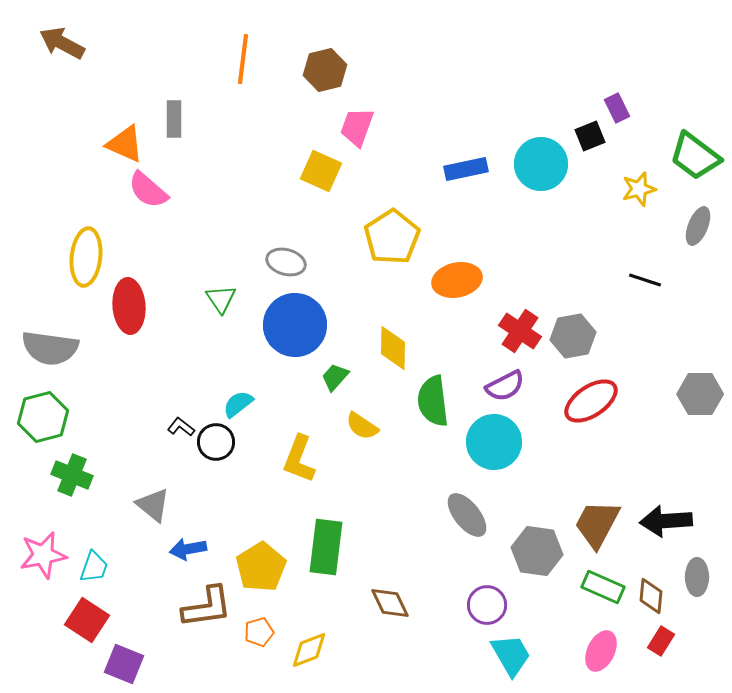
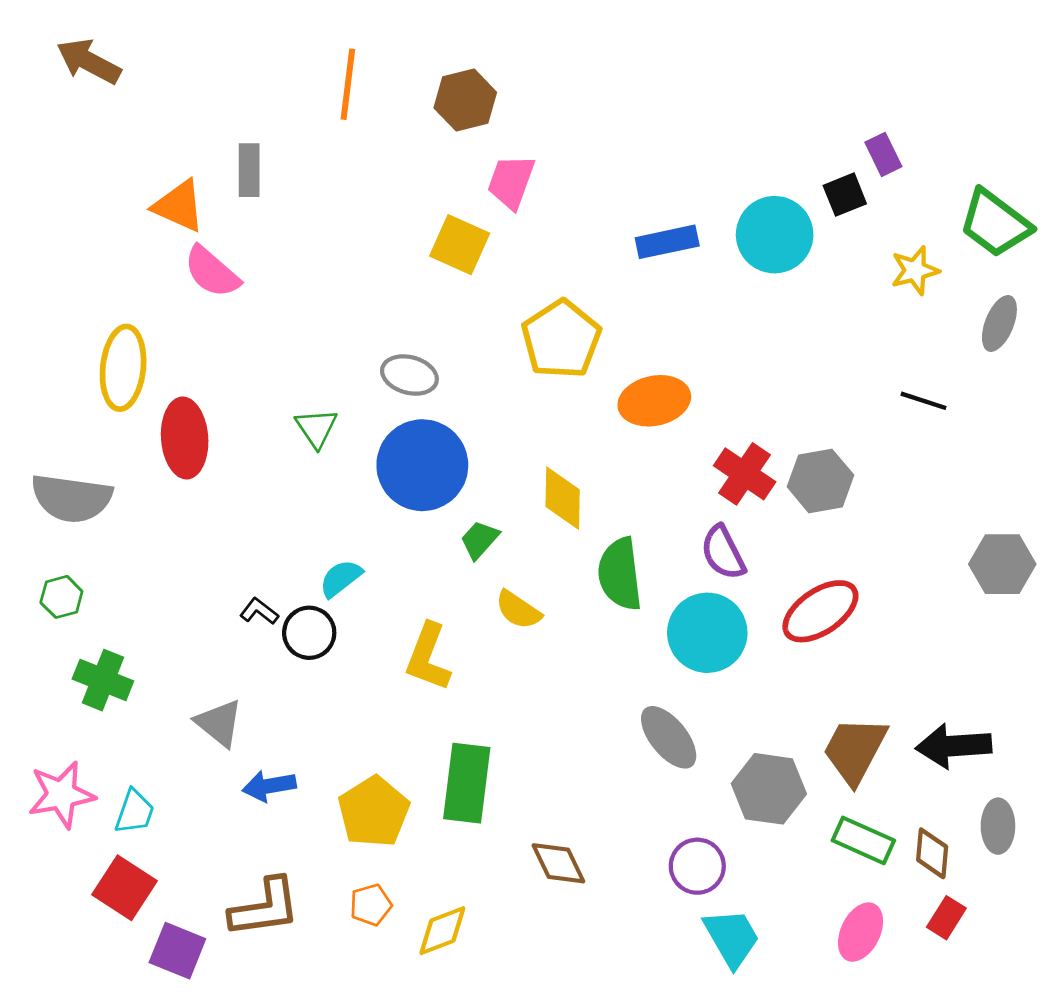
purple semicircle: (505, 386) -> (723, 553), turned 90
red ellipse: (591, 401) -> (820, 611), moved
green hexagon: (43, 417) -> (61, 597), size x0.6
brown L-shape: (207, 607) -> (265, 908), moved

